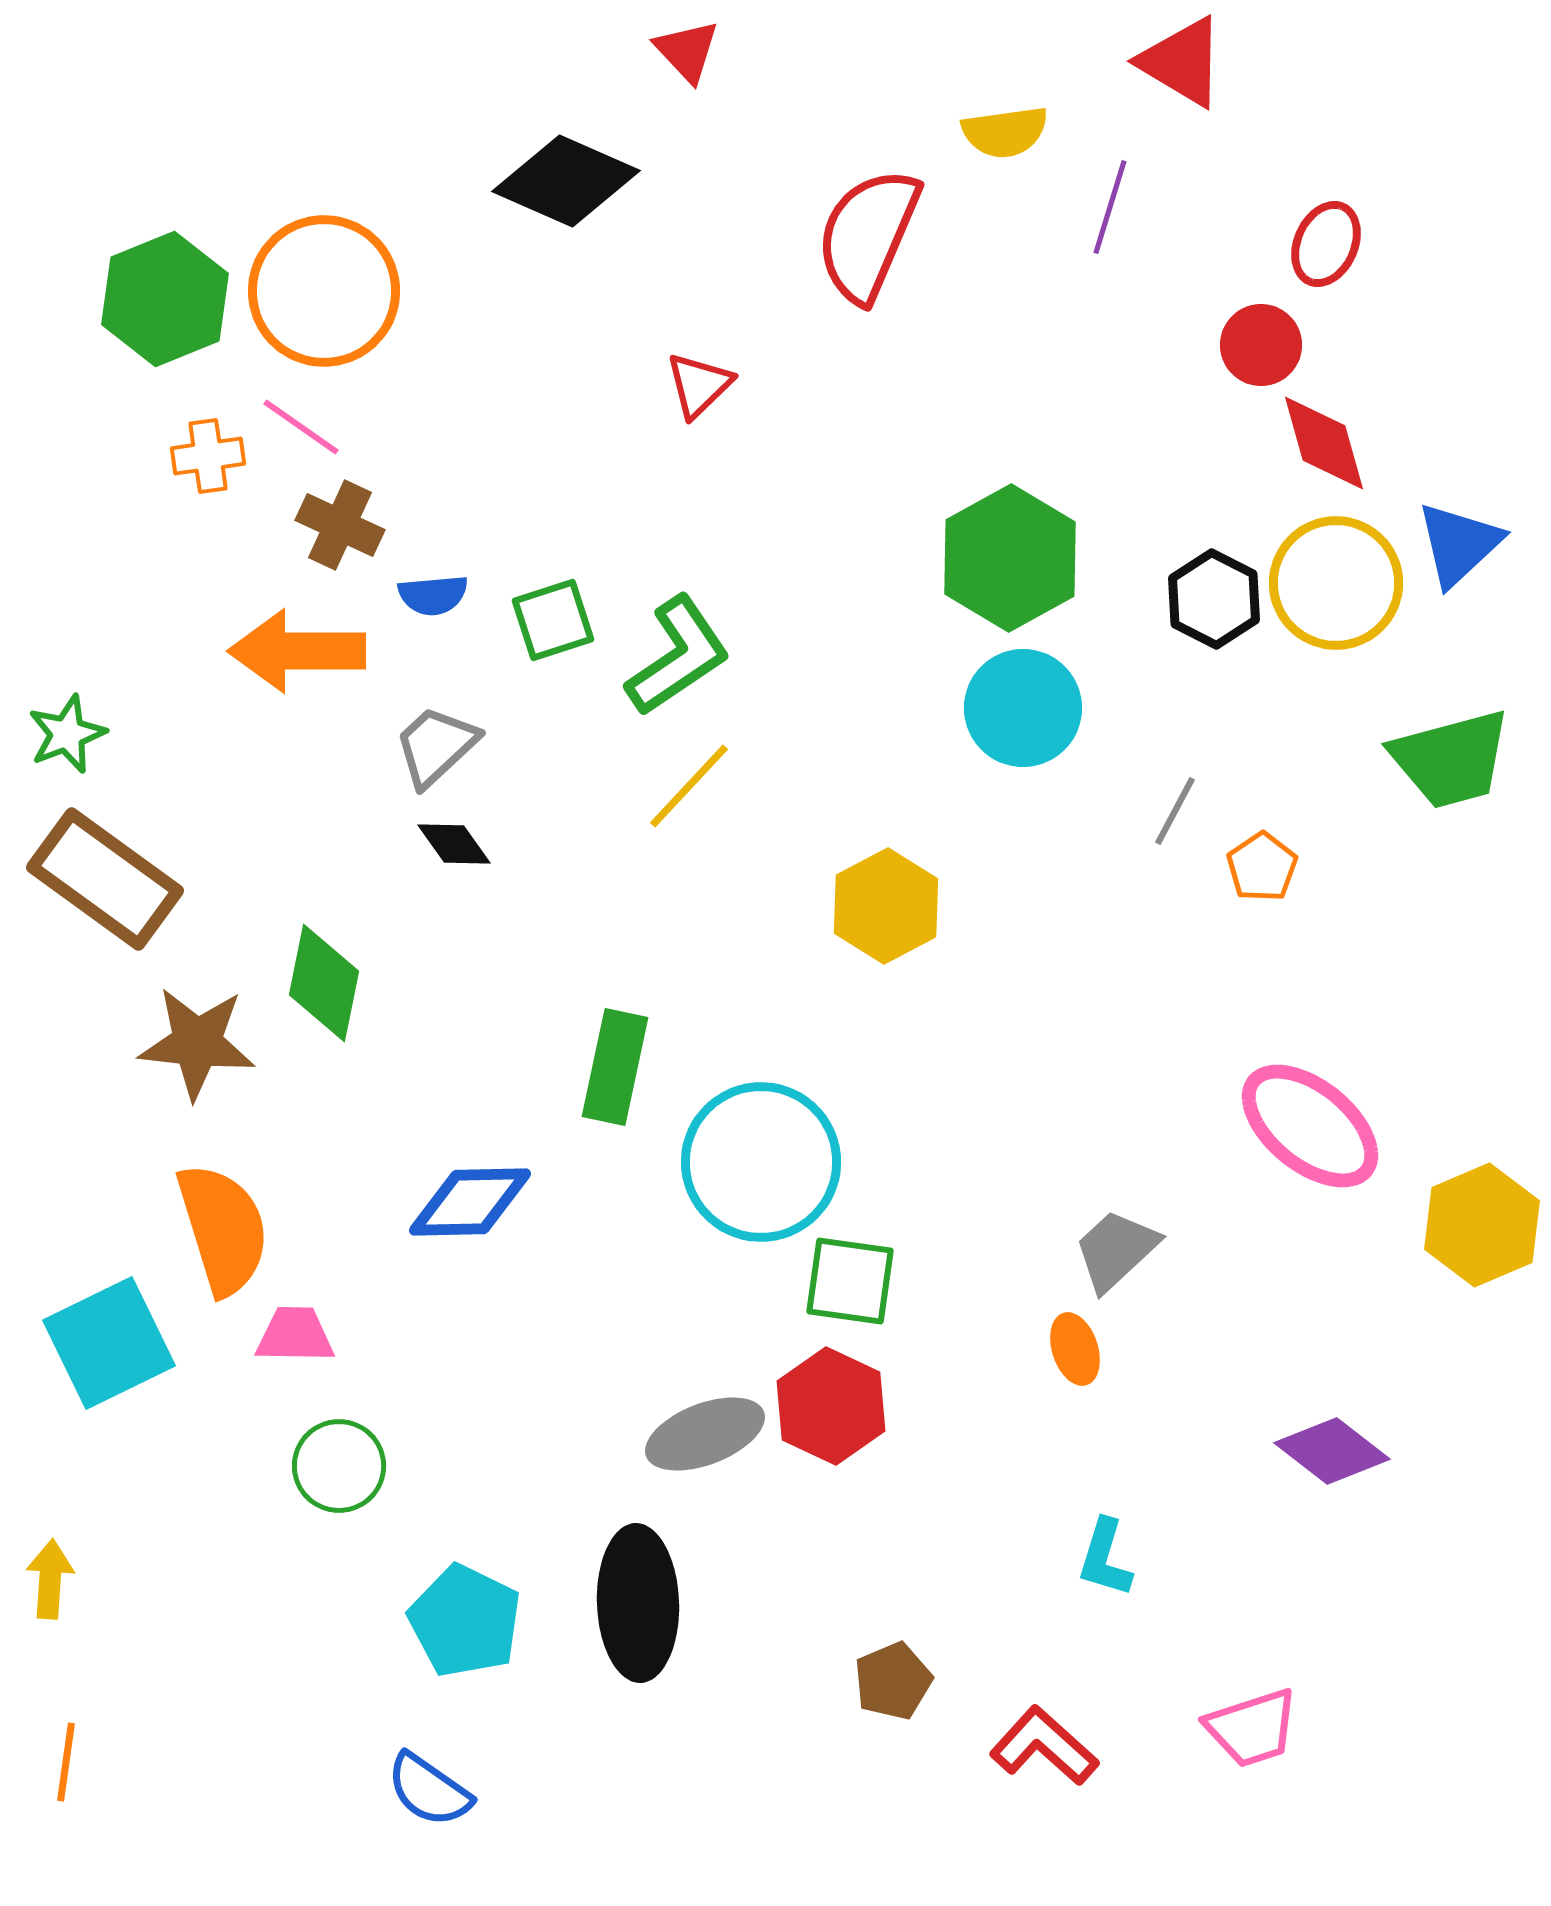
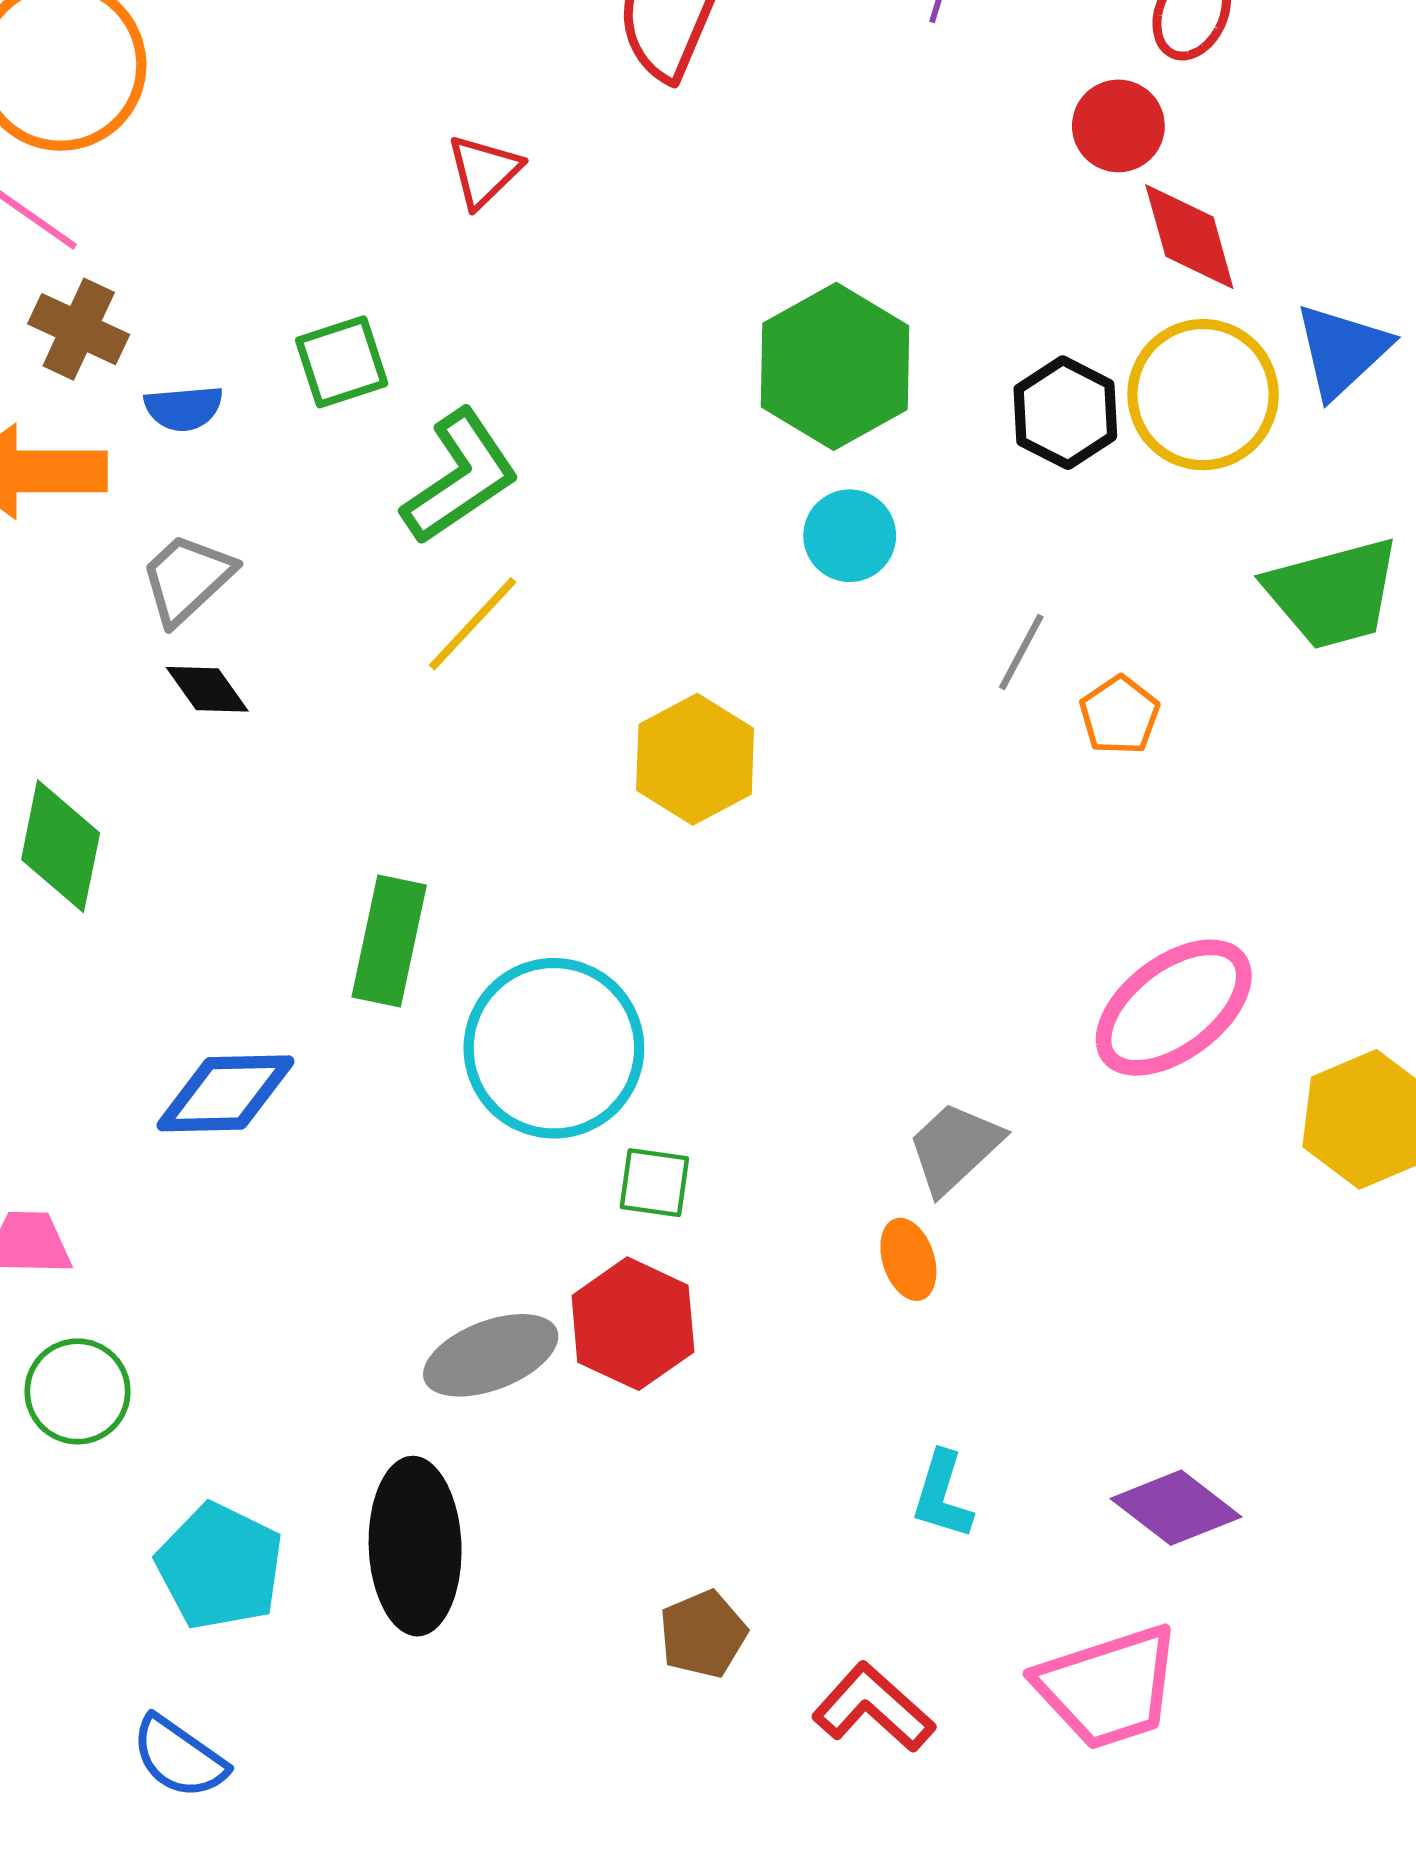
green square: (553, 620) -> (342, 362), moved
cyan circle: (1023, 708) -> (850, 536), size x0.7
pink ellipse: (1310, 1126) -> (1174, 1008), turned -76
green square: (850, 1281) -> (654, 1183), size x0.7
purple diamond: (1332, 1451) -> (1176, 1508), moved
pink trapezoid: (1252, 1728) -> (1108, 1687), size x1.4

